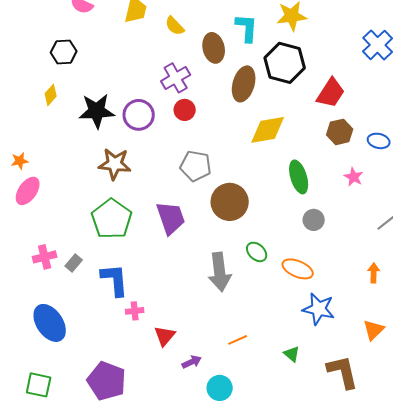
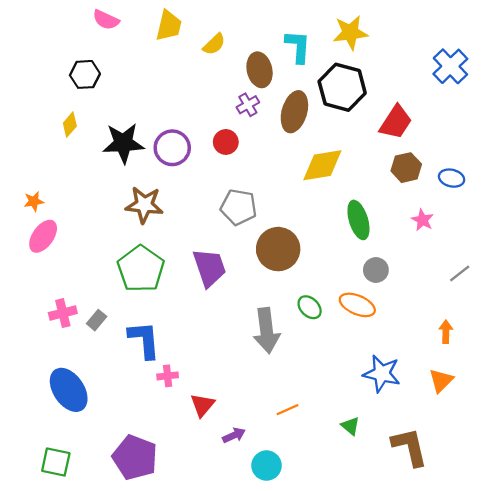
yellow semicircle: (175, 26) -> (214, 44), turned -90
purple cross: (176, 78) -> (248, 105), moved, size x0.7
orange ellipse: (298, 269) -> (357, 305), moved
orange triangle: (374, 330) -> (441, 381), moved

